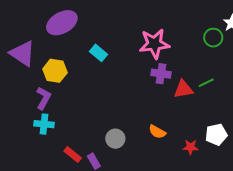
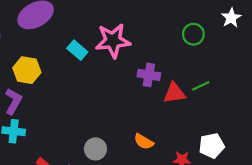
green circle: (213, 38) -> (193, 34), moved
pink star: (154, 44) -> (113, 41), moved

